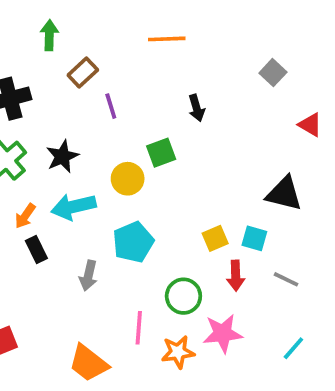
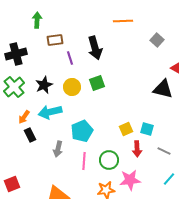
orange line: (167, 39) -> (123, 21), moved
brown rectangle: (83, 73) -> (55, 40), turned 35
black arrow: (197, 108) -> (95, 48), moved, size x1.6
yellow circle: (128, 179) -> (72, 87), moved
black triangle: (284, 194) -> (163, 89), moved
pink line: (139, 328) -> (84, 161), moved
cyan line: (293, 348) -> (169, 179), moved

